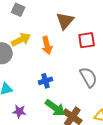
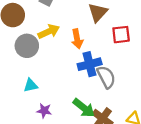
gray semicircle: (88, 77) -> (106, 77), moved
blue cross: (45, 81) -> (90, 64), moved, size x1.5

